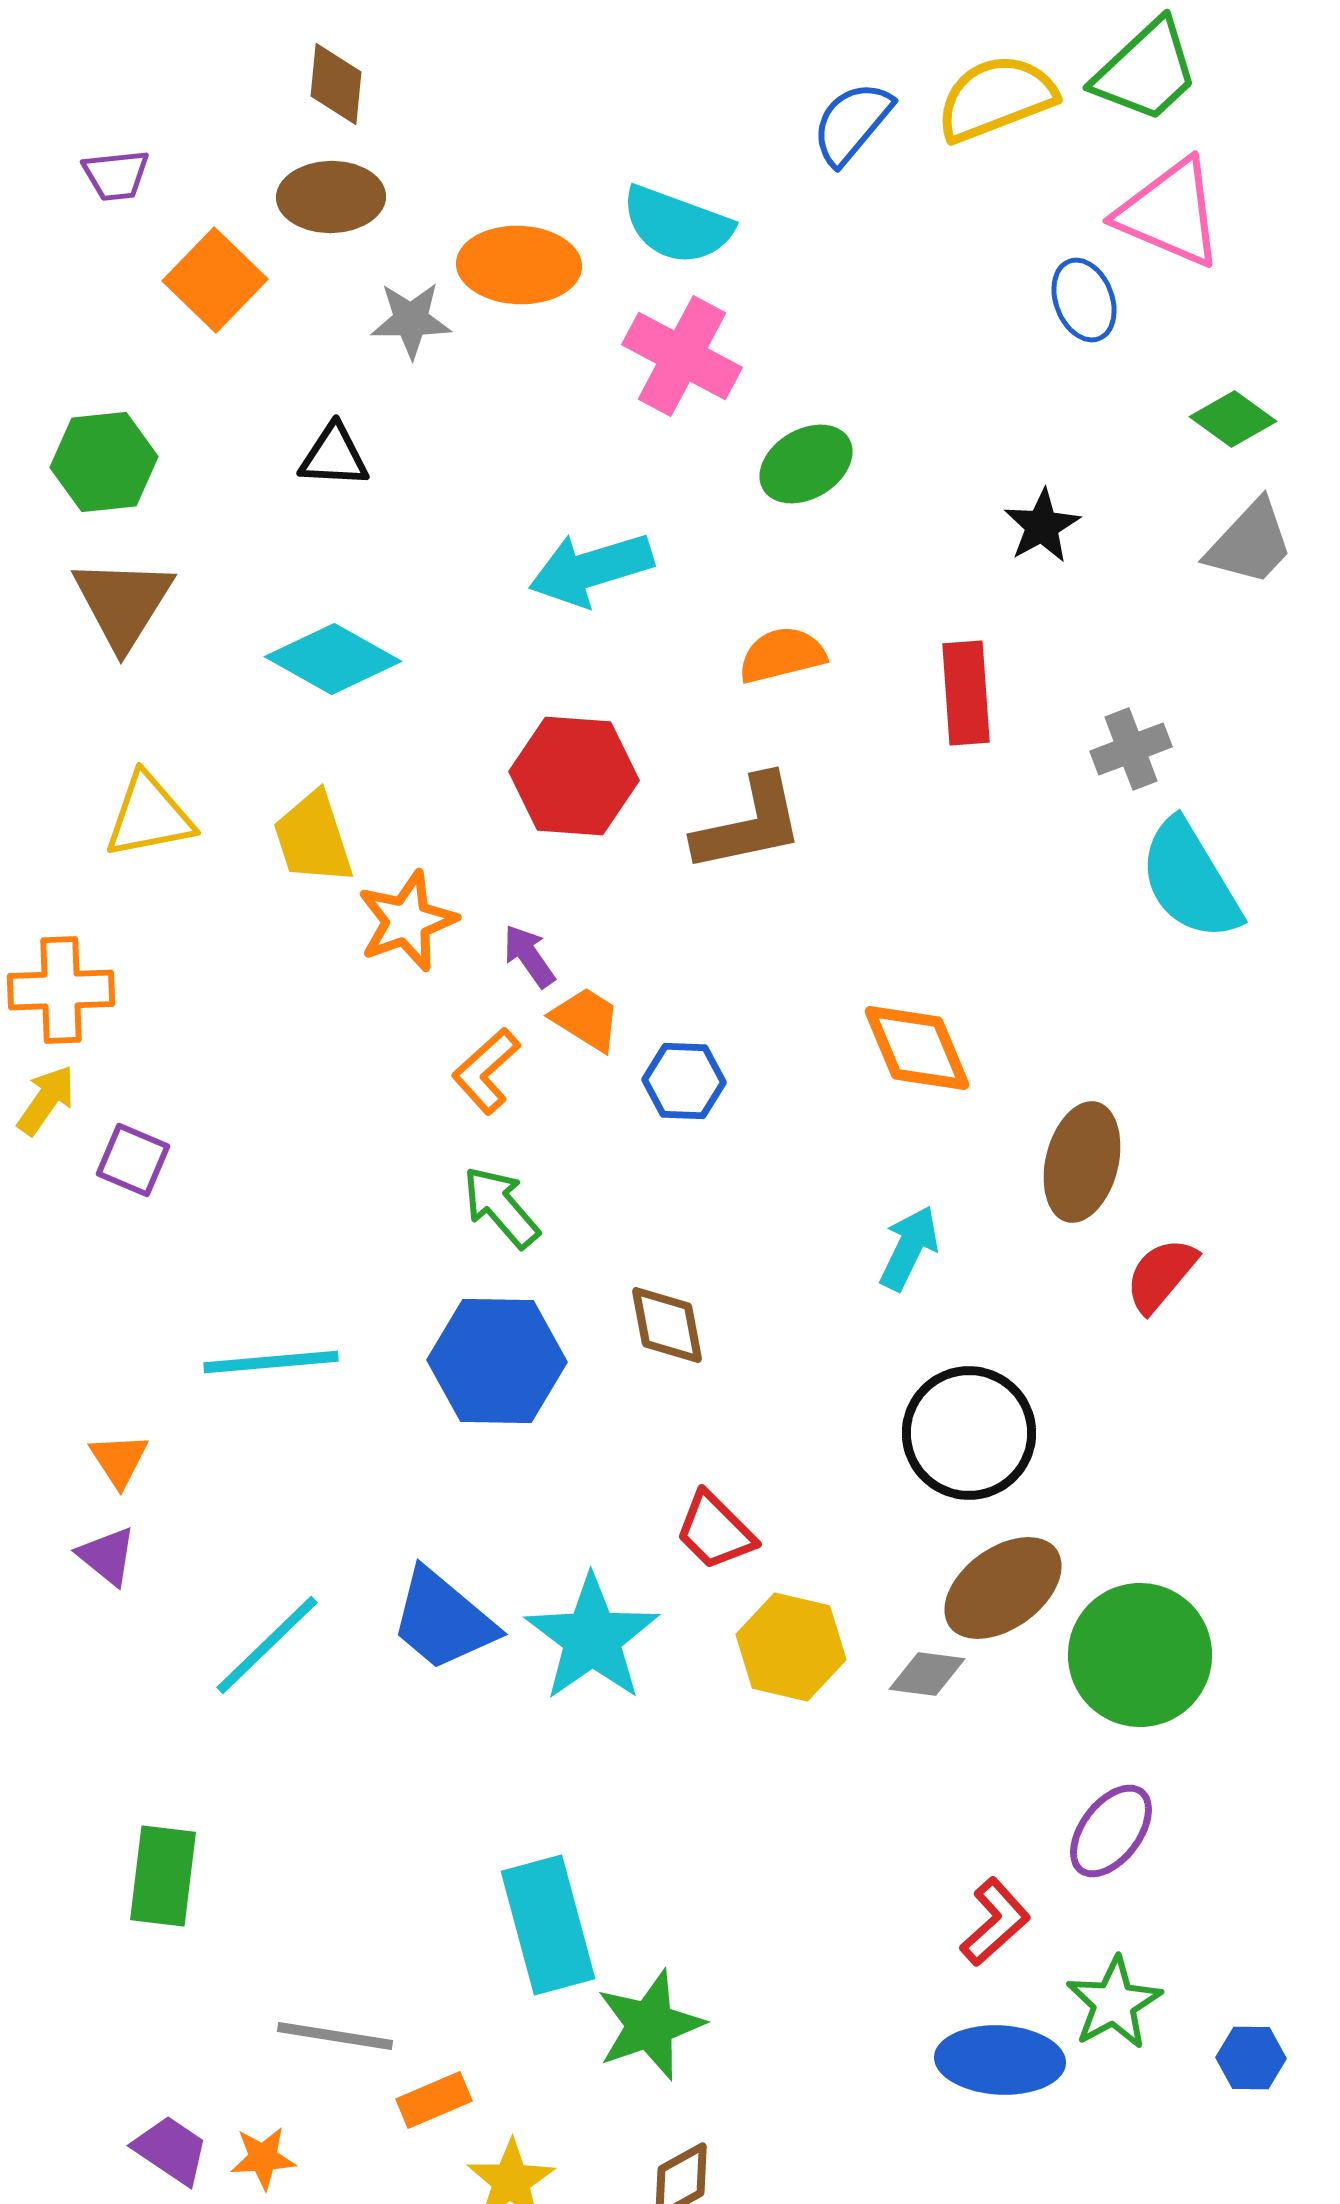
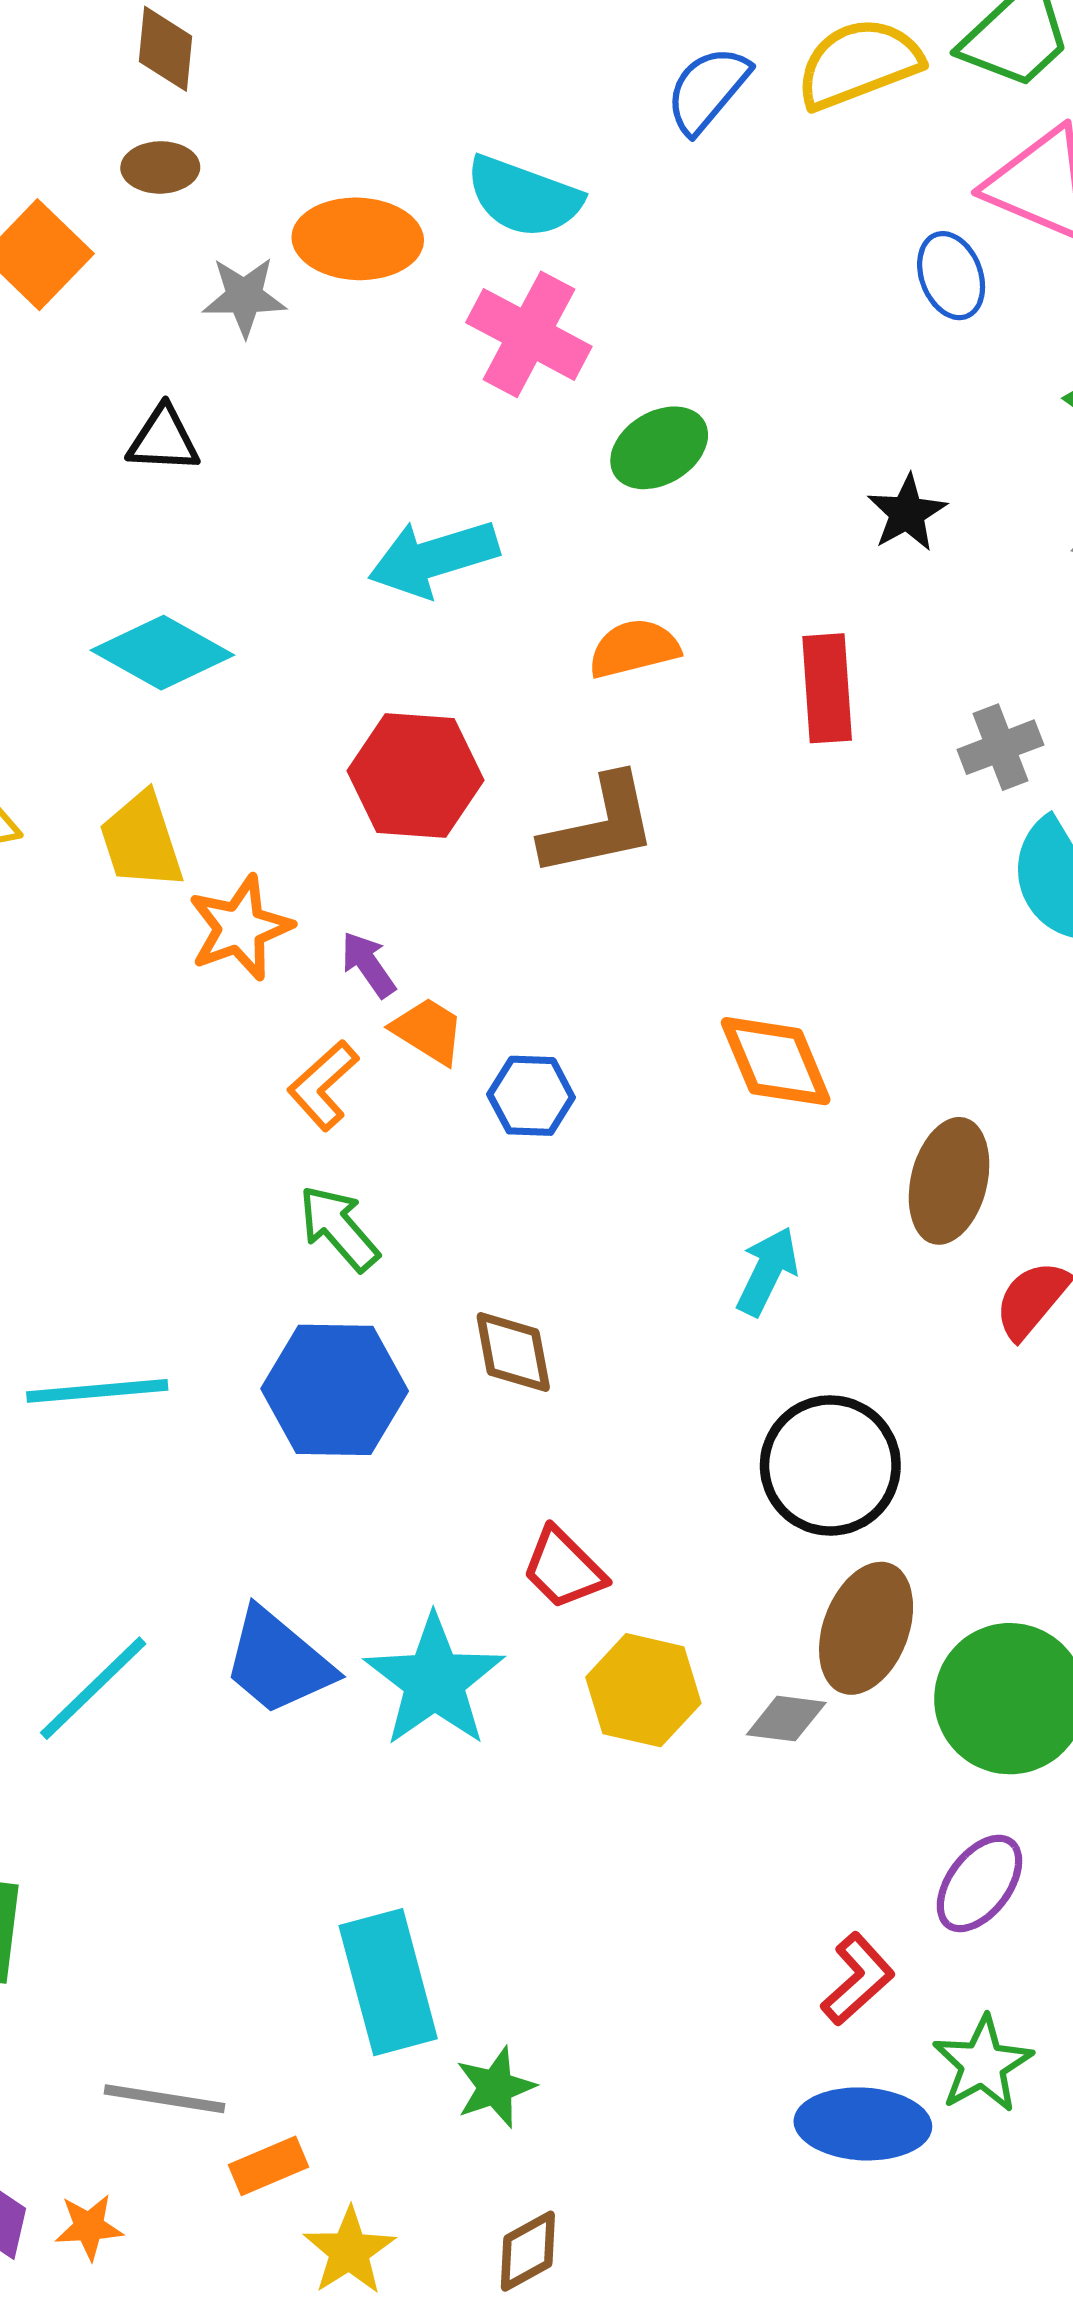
brown ellipse: (331, 197) -> (160, 167), size x0.7
brown ellipse: (1003, 1588) -> (866, 1628), turned -33
green star: (650, 2025) -> (495, 2087), size x0.7

